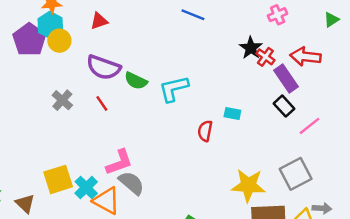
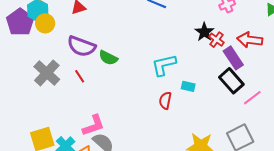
cyan L-shape: (174, 89) -> (164, 65), moved
gray cross: (62, 100) -> (47, 73), size x1.5
black rectangle: (284, 106) -> (231, 81), size x1.4

